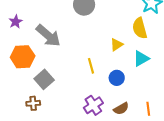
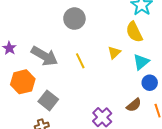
yellow line: (91, 66) -> (80, 61), moved
blue circle: (117, 78) -> (150, 83), moved
brown semicircle: (121, 109) -> (134, 105), moved

